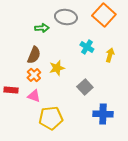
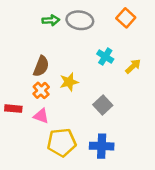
orange square: (104, 15) -> (126, 18), size x0.7
green arrow: (42, 28) -> (51, 20), moved
yellow arrow: (110, 55) -> (133, 66), turned 32
blue cross: (103, 114) -> (102, 146), moved

